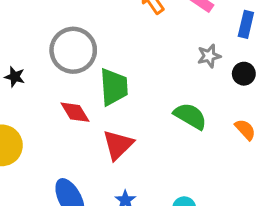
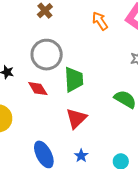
red diamond: (75, 112) -> (38, 89), moved

